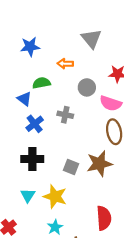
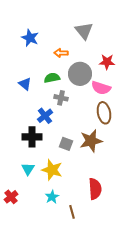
blue star: (30, 47) -> (30, 38), turned 30
green semicircle: (41, 83) -> (52, 78), moved
gray circle: (87, 87) -> (80, 74), size x1.5
blue cross: (35, 124) -> (45, 116), moved

